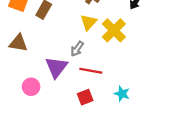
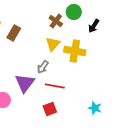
yellow cross: (114, 30) -> (75, 51), turned -35
cyan star: (122, 94) -> (95, 108), moved

